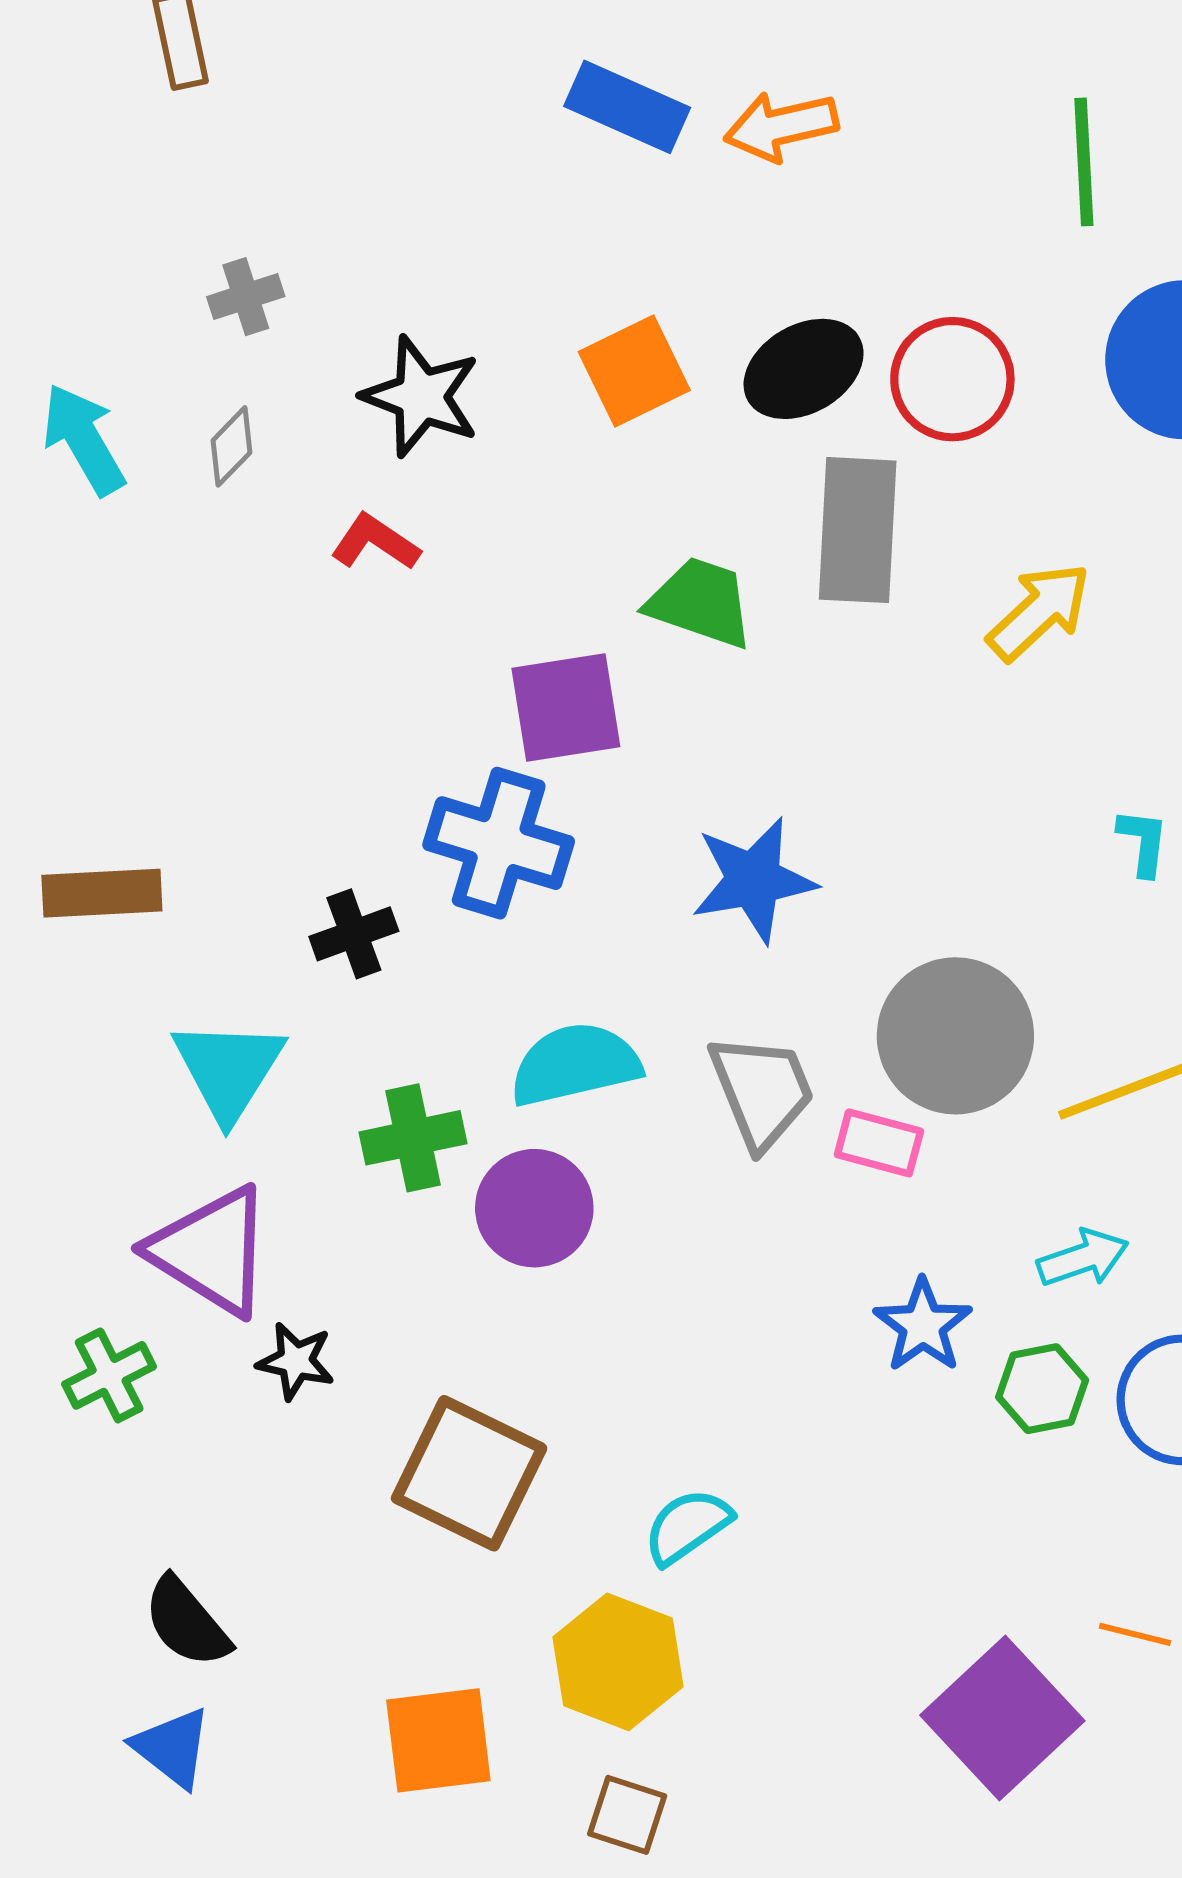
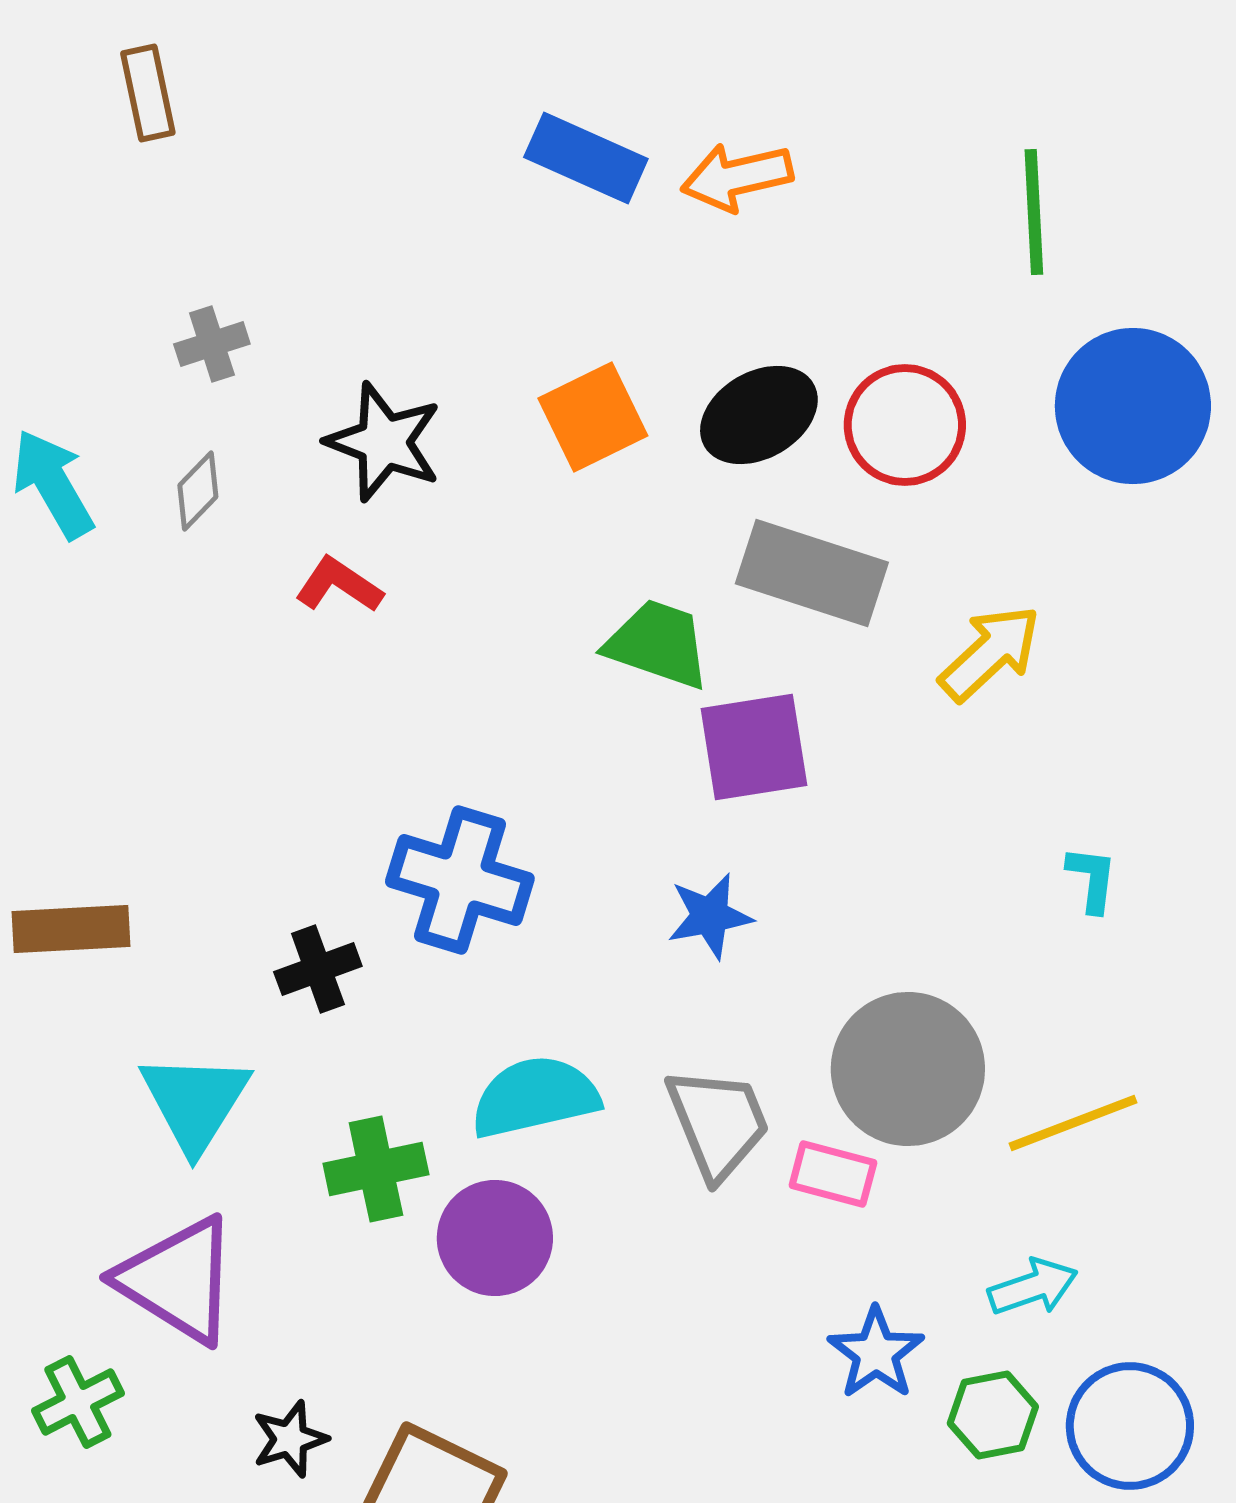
gray rectangle: (858, 530) -> (812, 573), turned -75
purple square: (566, 707) -> (754, 747), moved
blue star: (754, 880) -> (710, 916), size x0.7
black star: (296, 1361) -> (290, 1439), moved, turned -30

